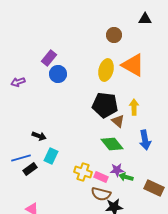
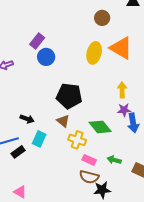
black pentagon: (105, 105) -> (69, 96), moved
brown triangle: (118, 121) -> (63, 121), moved
purple star: (117, 170) -> (124, 110), moved
yellow cross: (83, 172) -> (77, 140), moved

